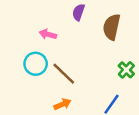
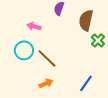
green cross: (126, 70) -> (98, 40), moved

